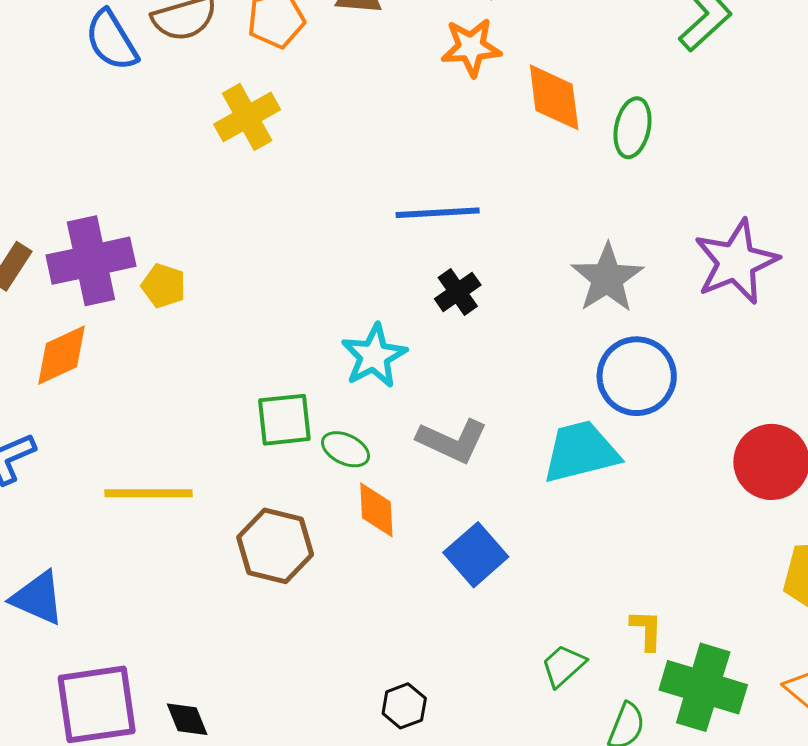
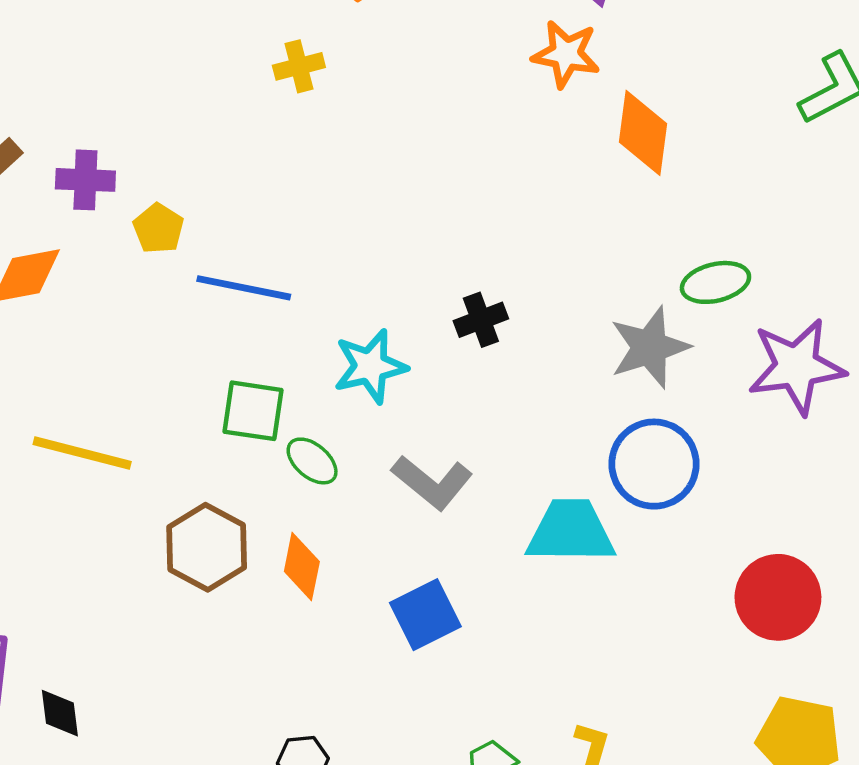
yellow cross: (247, 117) -> (299, 66), size x0.7
green ellipse: (633, 128) -> (715, 282), moved, turned 50
blue line: (438, 213) -> (244, 288), moved
purple cross: (91, 261) -> (85, 180), size x0.6
orange diamond: (376, 510) -> (302, 566), moved

